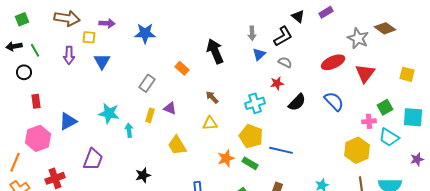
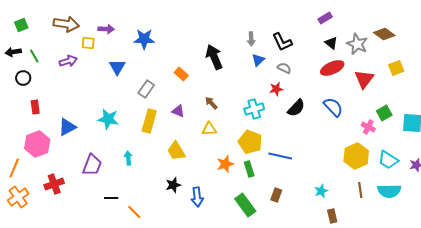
black triangle: (298, 16) -> (331, 43), moved
black L-shape: (283, 36) -> (282, 42), turned 95
purple arrow: (69, 55) -> (68, 61), turned -108
blue triangle: (102, 61) -> (117, 67), moved
yellow square: (407, 74) -> (396, 68), moved, turned -35
purple triangle: (170, 108) -> (178, 111), moved
yellow rectangle: (150, 115) -> (149, 121), size x1.6
pink cross: (369, 121) -> (368, 127), turned 32
cyan arrow: (129, 130) -> (128, 158), moved
cyan trapezoid: (389, 137) -> (388, 160), moved
green rectangle: (250, 163) -> (249, 169), turned 42
black star: (143, 175) -> (173, 185), moved

